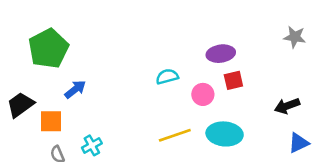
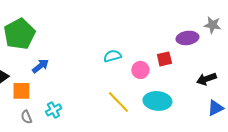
purple ellipse: (221, 54) -> (187, 38), moved
yellow line: (175, 135) -> (118, 102), turned 65

